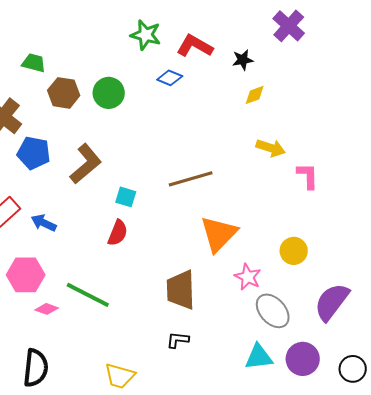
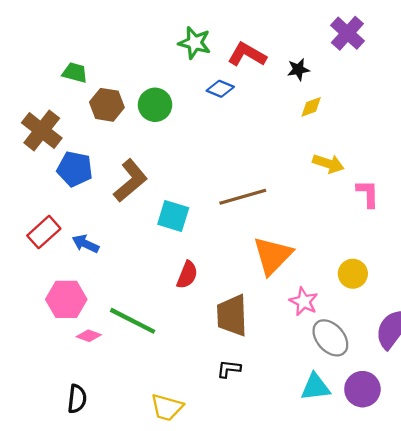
cyan square: (126, 197) -> (173, 216), size x1.4
red semicircle: (118, 233) -> (187, 275), moved
black semicircle: (36, 368) -> (77, 399), size x0.7

